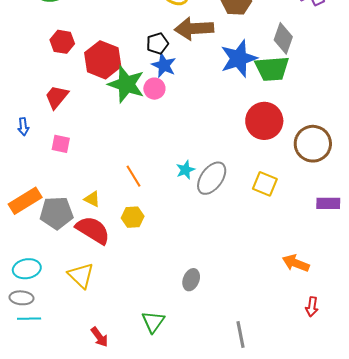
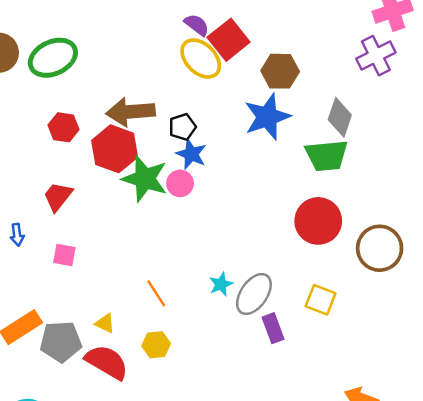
brown arrow: (194, 29) -> (130, 112), moved
blue star: (239, 58) -> (267, 117), moved
purple rectangle: (328, 203) -> (273, 328), moved, turned 70

